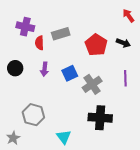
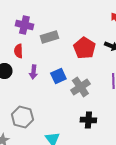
purple cross: (25, 27) -> (24, 25), moved
red semicircle: (39, 43) -> (18, 51), moved
black cross: (100, 118) -> (88, 120), size x0.7

